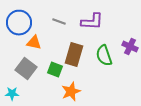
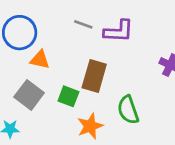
gray line: (59, 22) -> (83, 24), moved
green semicircle: (104, 56) -> (128, 110), moved

